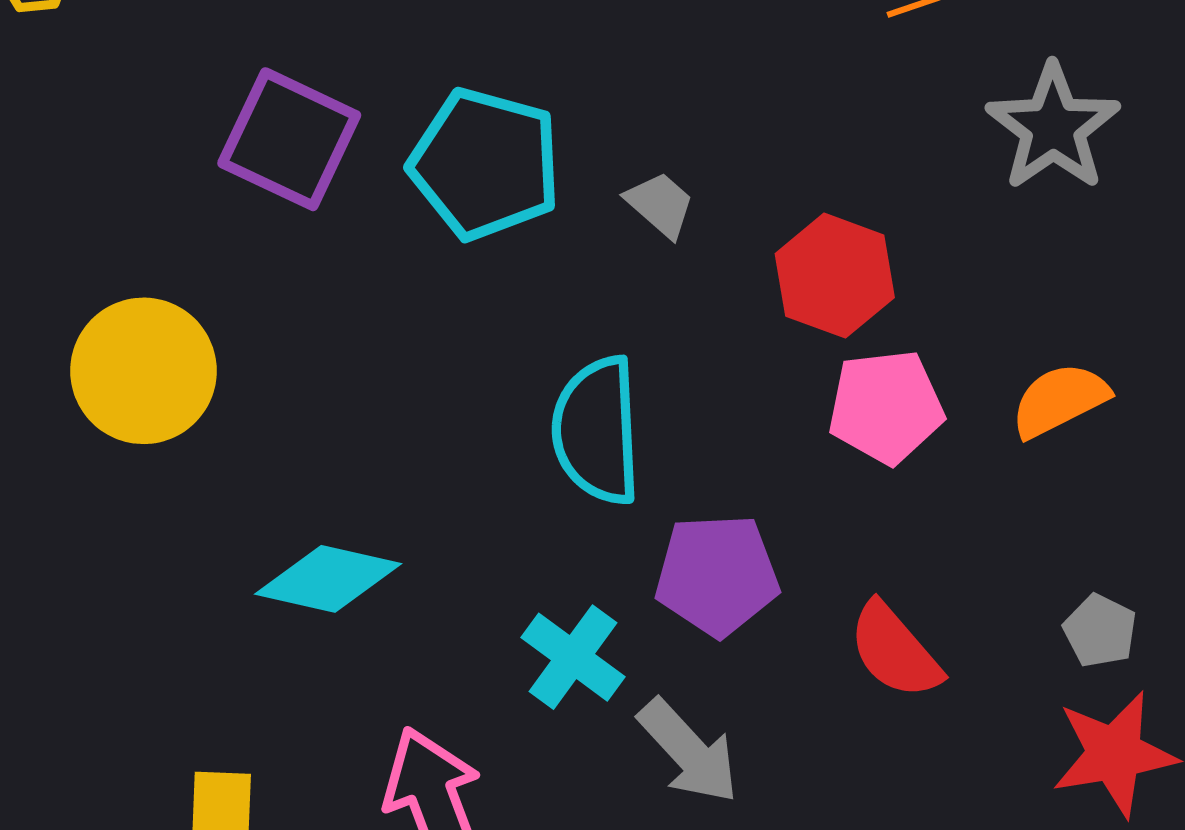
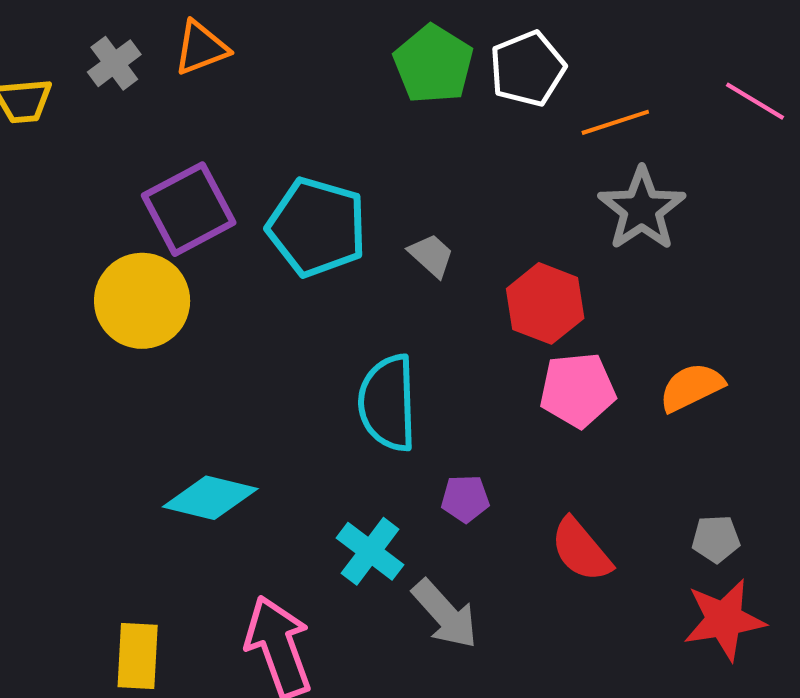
gray star: (1053, 127) -> (642, 209), moved
purple square: (289, 139) -> (189, 209), turned 36
yellow circle: (143, 371) -> (142, 301), moved
purple pentagon: (717, 575) -> (465, 499), size x0.6
gray pentagon: (1100, 631) -> (716, 539), turned -30

